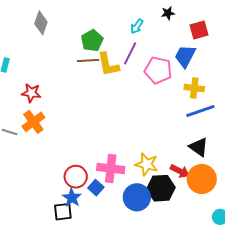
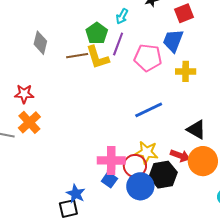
gray diamond: (41, 23) -> (40, 43), moved
green pentagon: (92, 41) -> (97, 33), moved
blue line: (200, 111) -> (149, 110), moved
red circle: (76, 177) -> (135, 166), moved
blue square: (96, 188) -> (109, 180), moved

